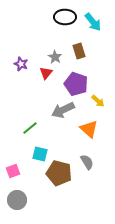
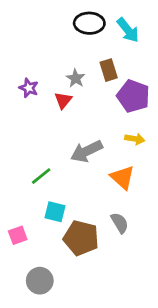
purple pentagon: (76, 84) -> (133, 96), moved
yellow arrow: (98, 101) -> (135, 139), turned -32
gray circle: (17, 200) -> (40, 281), moved

